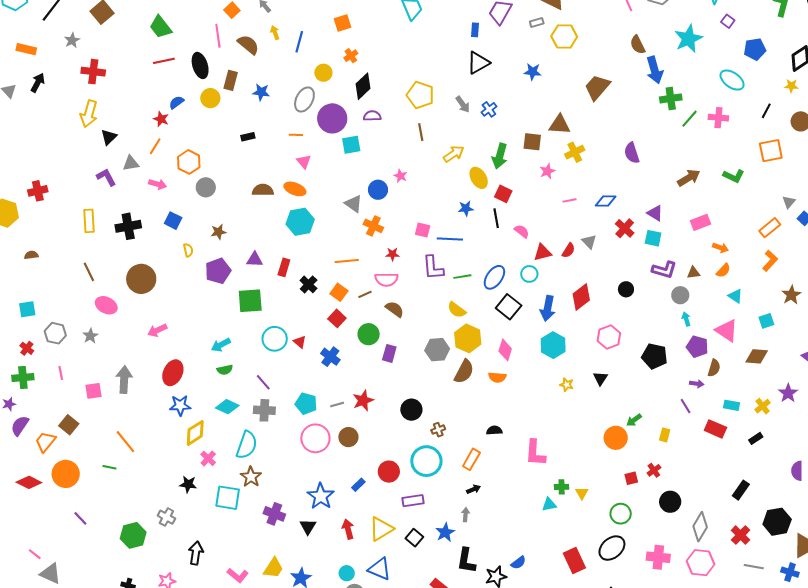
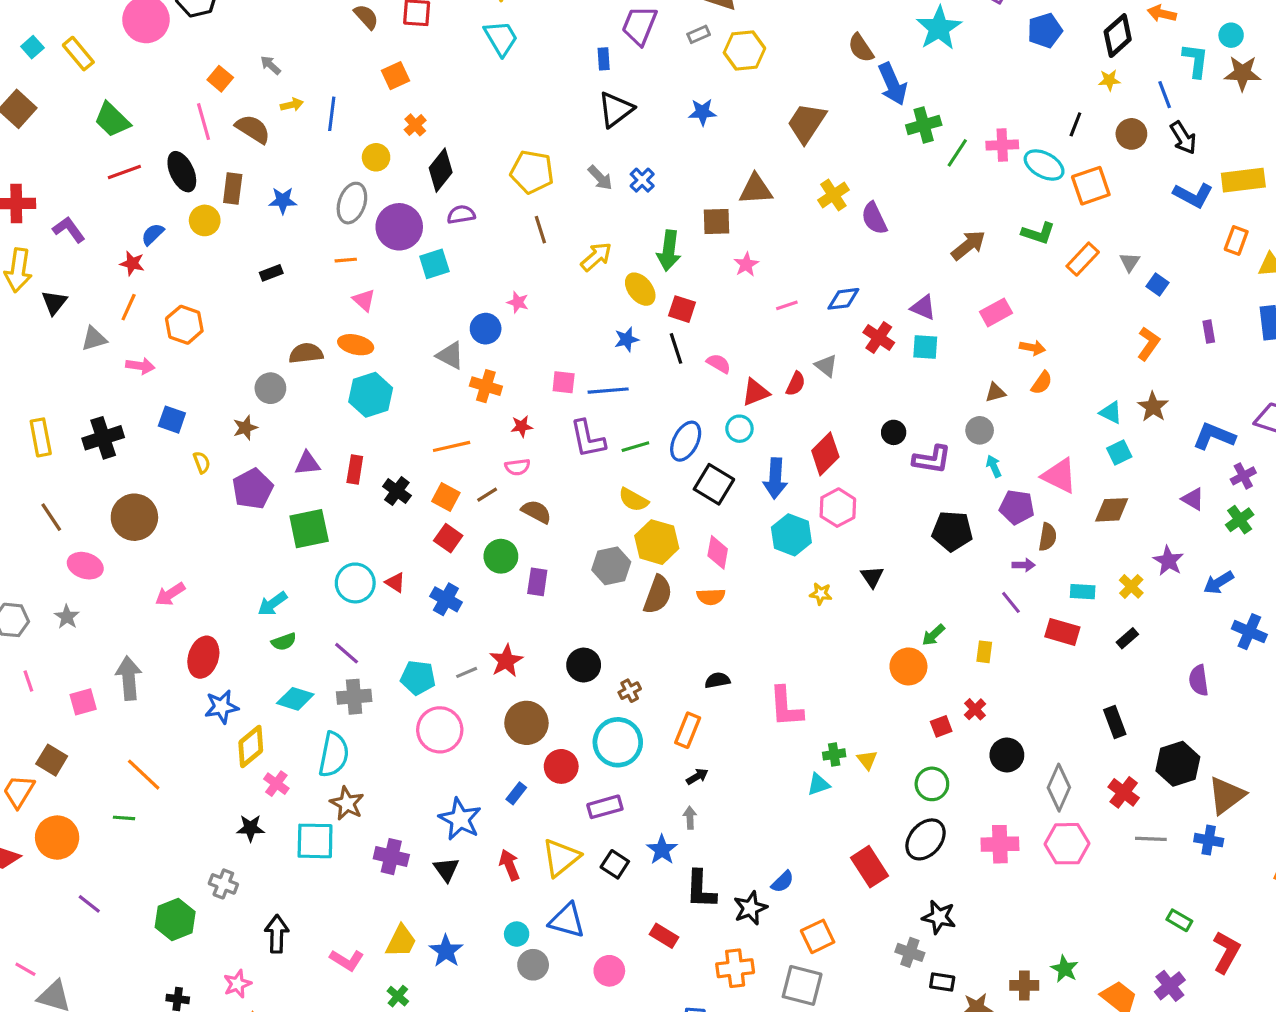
yellow arrow: (275, 33) -> (292, 105), turned 104
cyan ellipse: (732, 80) -> (1044, 165), moved
yellow cross: (575, 152) -> (833, 195), moved
purple L-shape: (106, 177) -> (69, 230), moved
gray circle: (206, 187) -> (270, 388), moved
orange rectangle: (770, 228) -> (1083, 259), moved
orange L-shape: (770, 261) -> (1148, 344), moved
purple L-shape: (664, 270) -> (932, 459), moved
pink semicircle: (386, 279) -> (517, 467), size x0.7
cyan triangle: (735, 296) -> (1111, 412), moved
pink hexagon: (609, 337) -> (838, 508), moved
brown circle: (348, 437) -> (526, 723), moved, size x1.4
black rectangle: (741, 490) -> (1115, 722), turned -48

